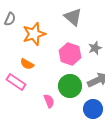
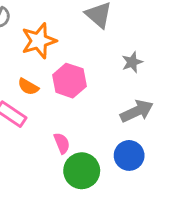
pink hexagon: (70, 54) -> (69, 81), moved
green circle: (70, 86) -> (82, 171), moved

